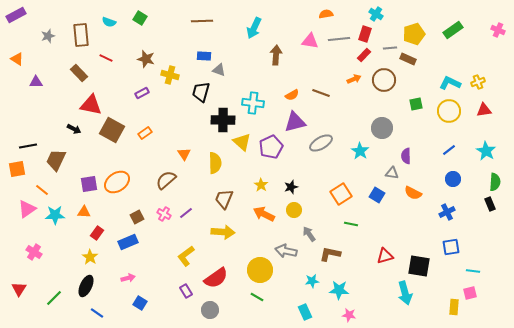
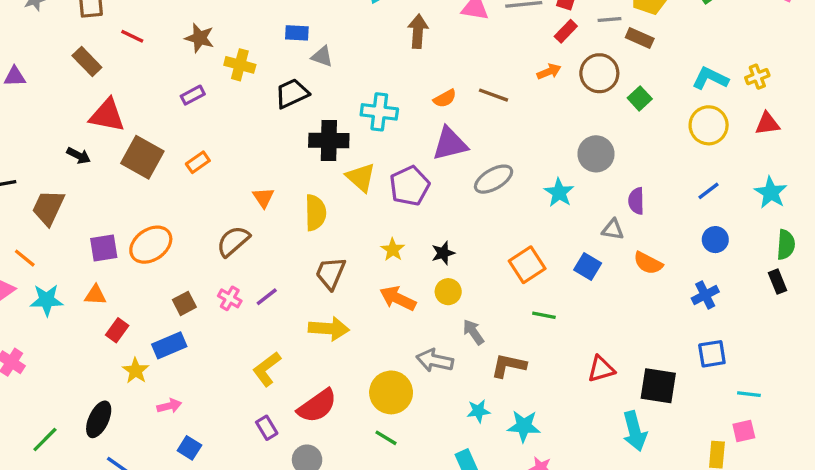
black trapezoid: (201, 92) -> (292, 93), turned 50
green square: (416, 104) -> (640, 98), moved, turned -32
yellow star: (90, 257) -> (136, 371), moved

